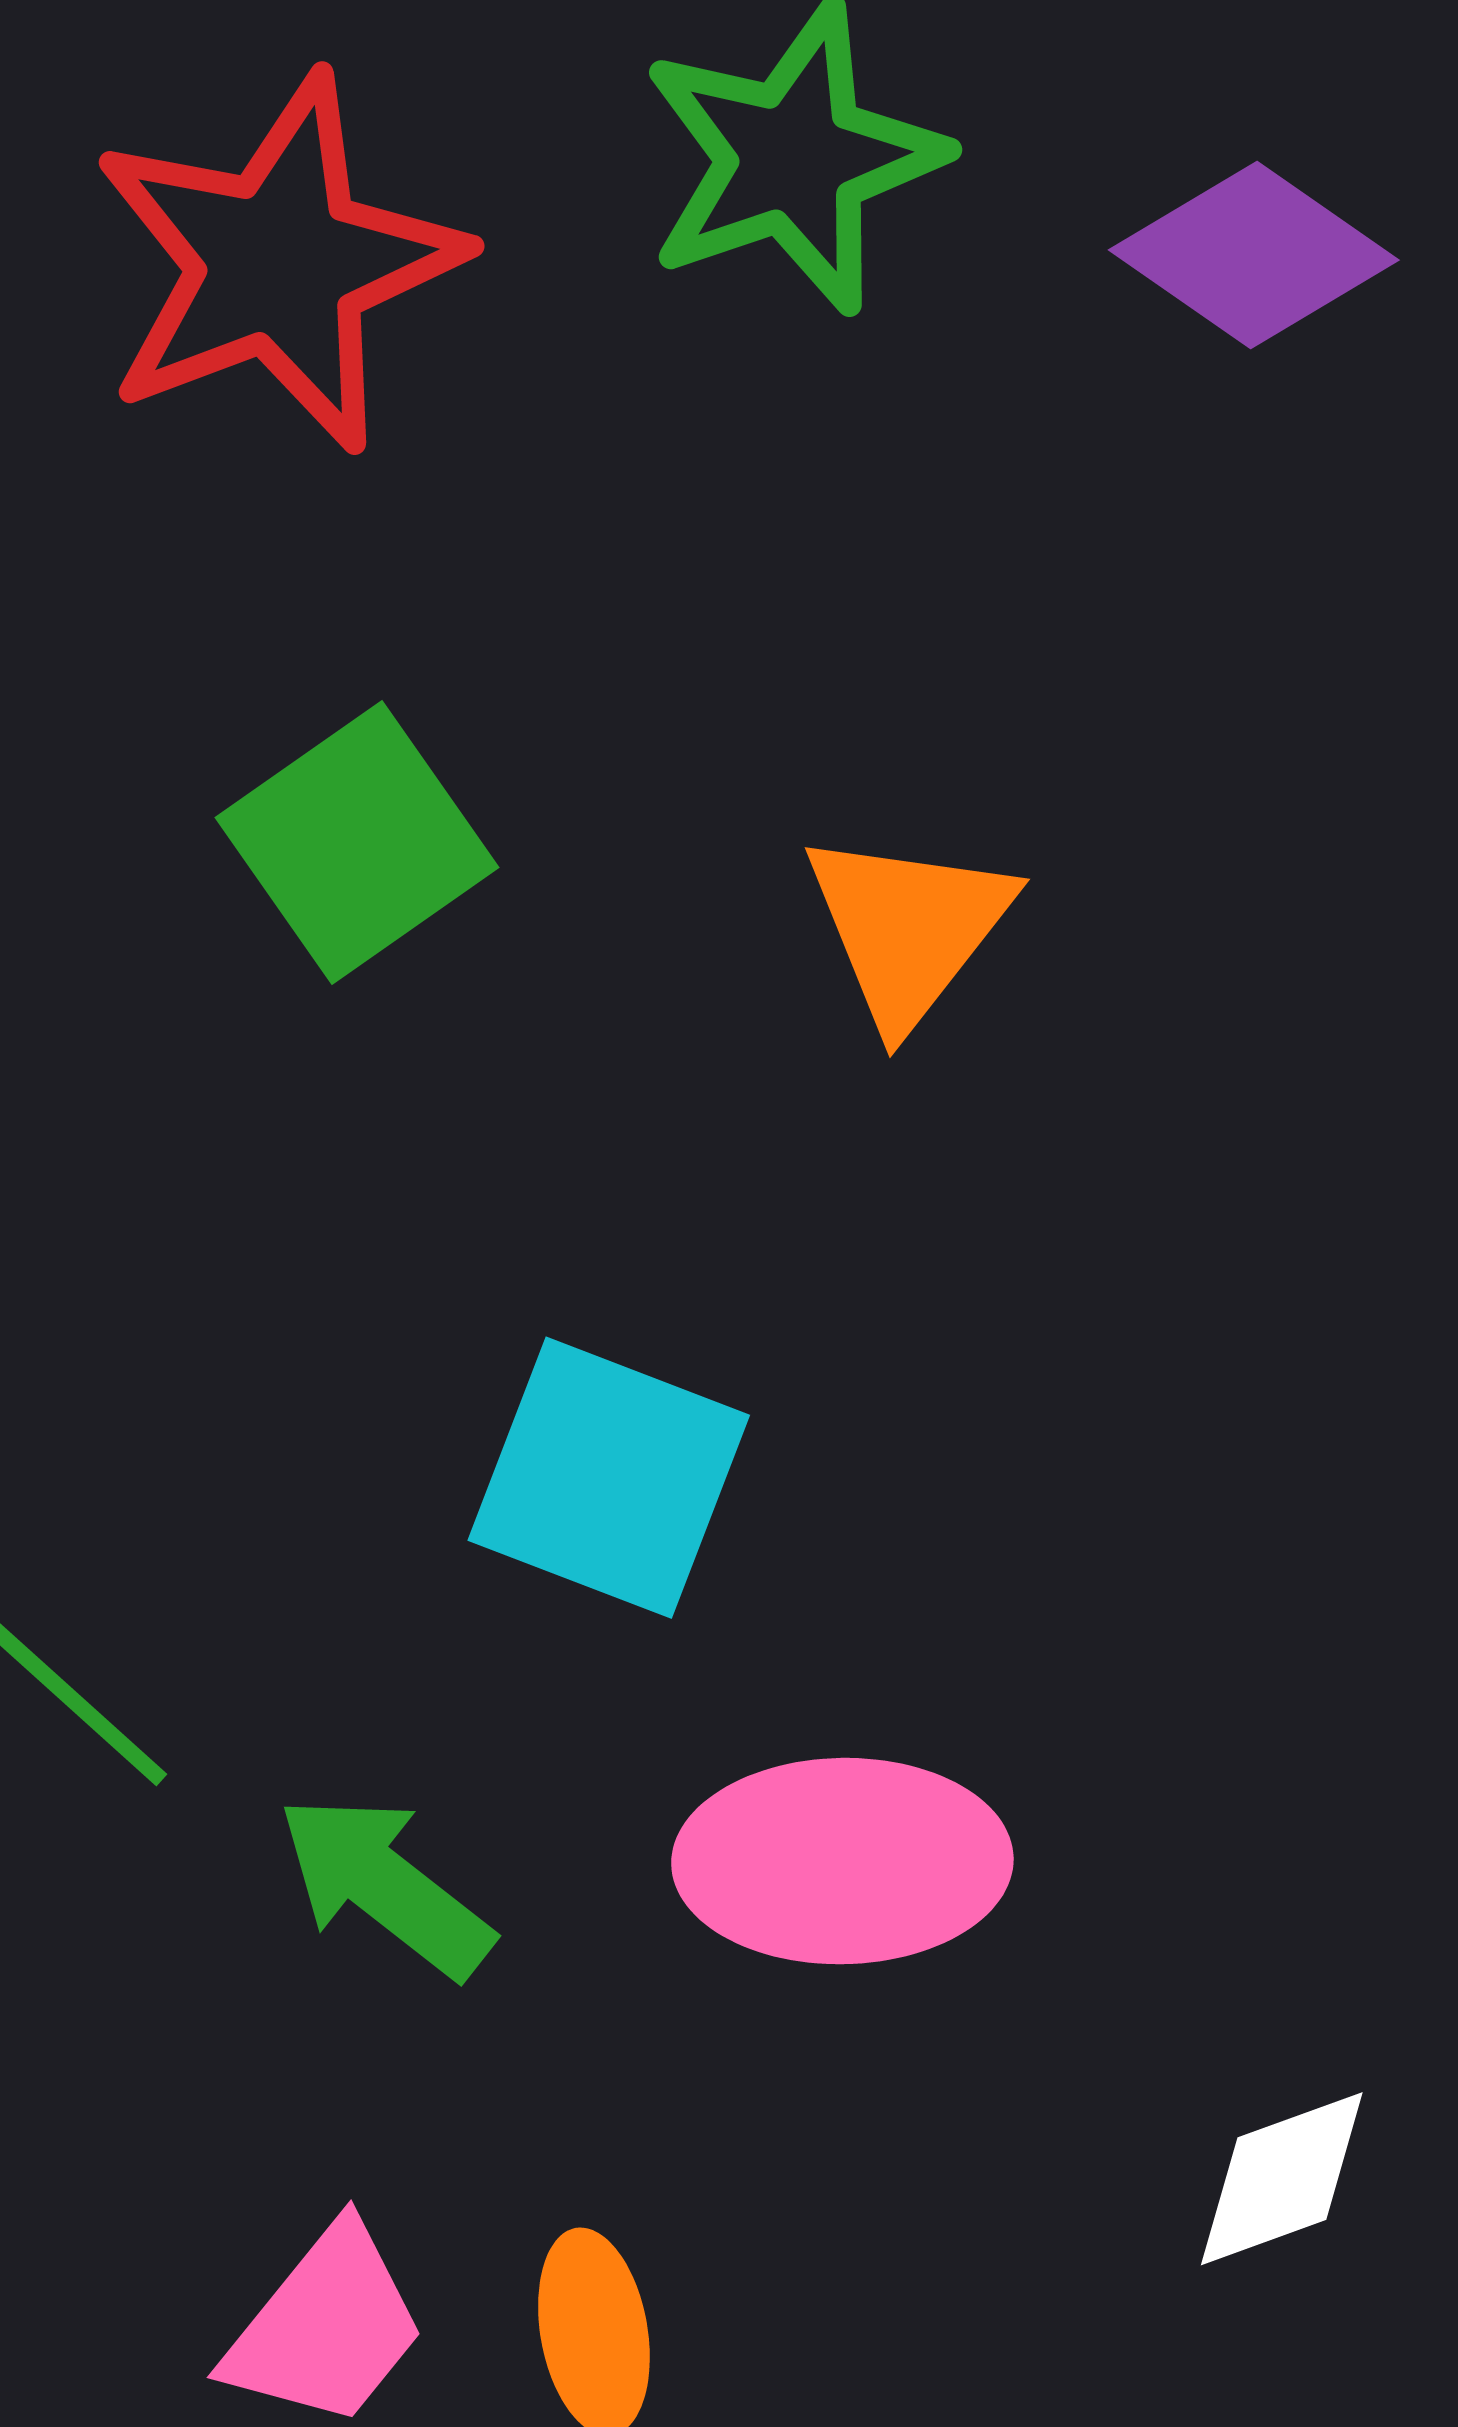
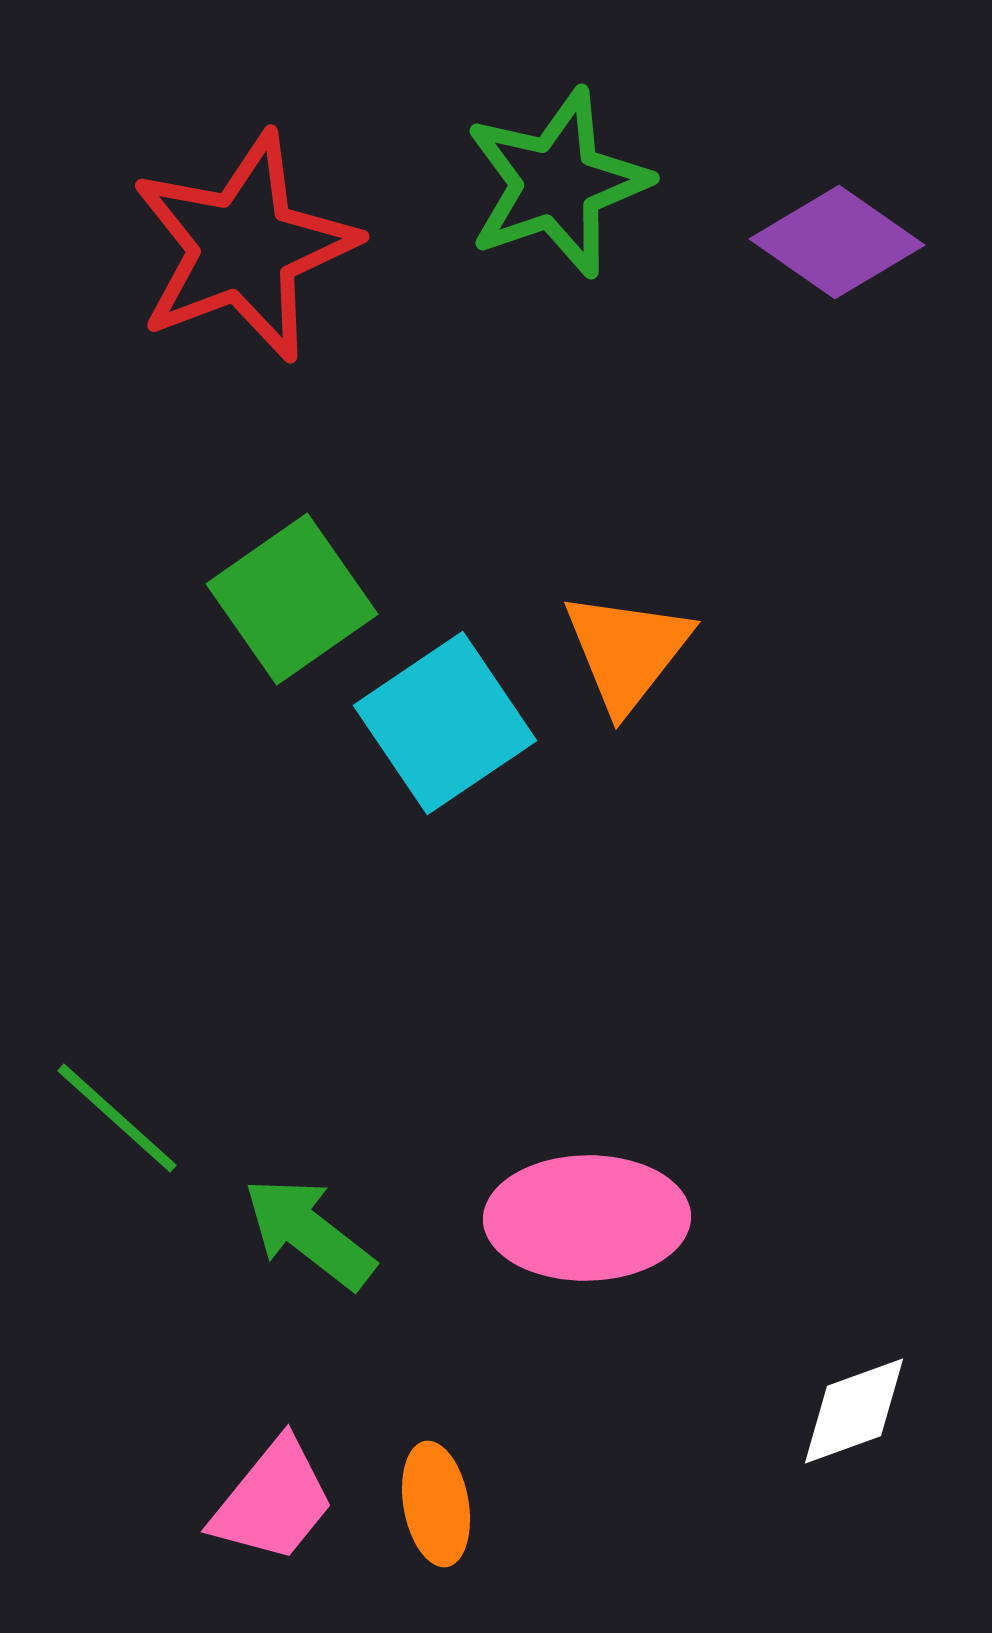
cyan square: (609, 1478) -> (445, 723), moved, turned 35

